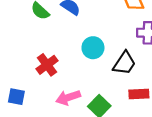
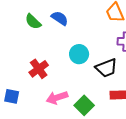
black trapezoid: (124, 63) -> (106, 68), turned 35

